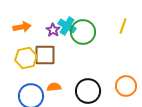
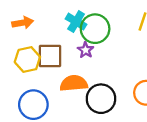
purple star: (53, 30) -> (86, 50), moved
orange semicircle: (54, 87) -> (74, 83), moved, size x1.6

